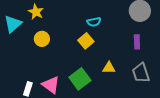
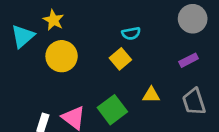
yellow circle: (42, 39) -> (62, 56), size x1.5
purple rectangle: (137, 42) -> (189, 60), turned 64

